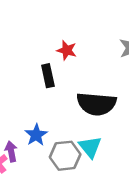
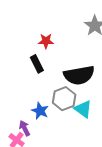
gray hexagon: (65, 156) -> (64, 99), moved

